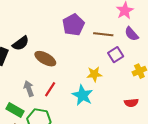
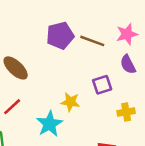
brown line: (103, 34) -> (92, 41), moved

